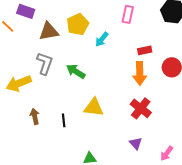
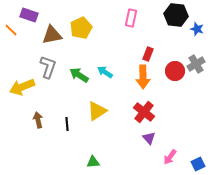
cyan arrow: (102, 39) -> (105, 72), moved, turned 84
red rectangle: (145, 50) -> (148, 54), turned -56
yellow triangle: (94, 107) -> (97, 111), turned -40
purple triangle: (136, 143) -> (149, 138), moved

